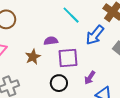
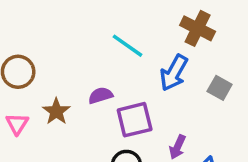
brown star: (33, 57) -> (56, 111), moved

